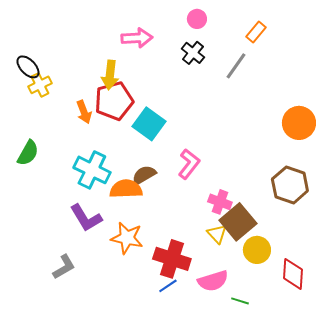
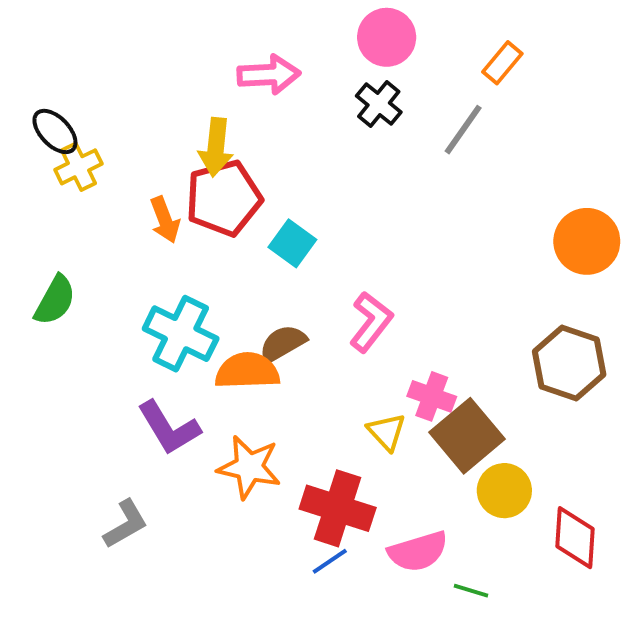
pink circle: (197, 19) -> (387, 37), size x1.5
cyan square: (149, 124) -> (292, 243), size x0.7
yellow triangle: (217, 234) -> (387, 432), moved

